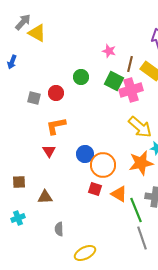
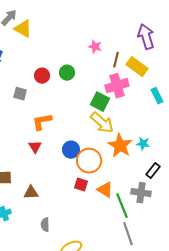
green square: (114, 81) -> (100, 102), moved
red circle: (56, 93) -> (42, 76), moved
yellow arrow: (140, 127) -> (102, 123), moved
orange star: (141, 163) -> (120, 146), moved, turned -30

